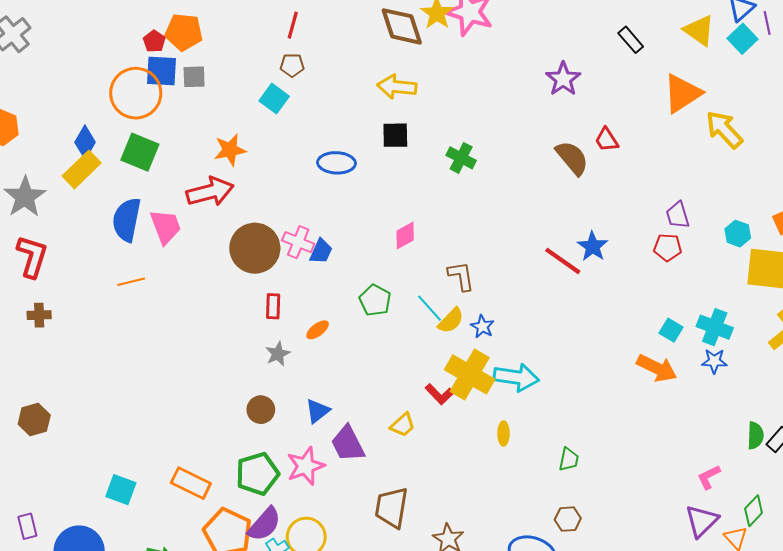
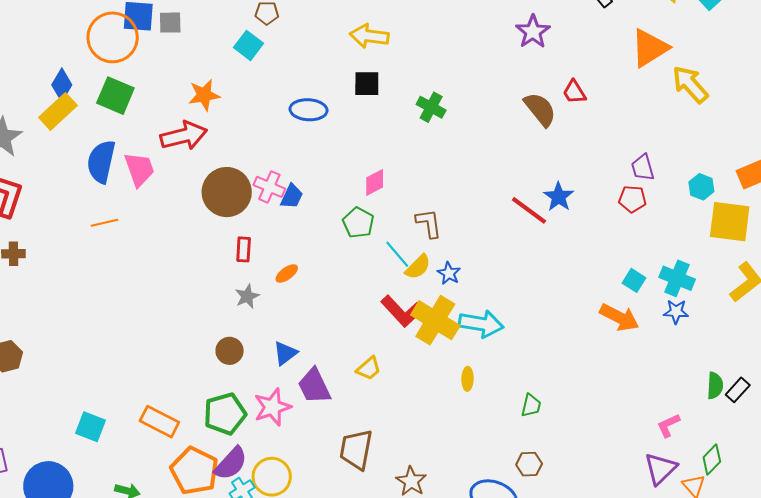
green pentagon: (375, 300) -> (358, 223), moved
red L-shape: (439, 394) -> (402, 311), moved, size x1.5

